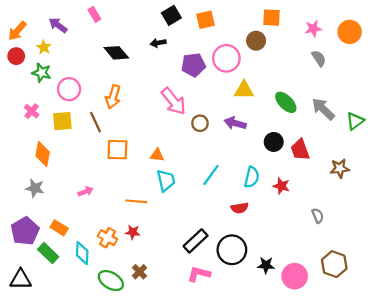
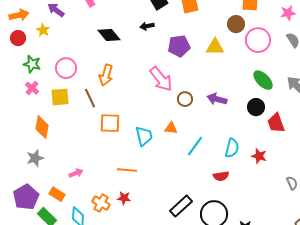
orange arrow: (17, 31) -> (19, 15), turned -144
pink circle: (226, 58) -> (258, 40), moved
green star: (42, 73) -> (32, 64), moved
yellow triangle: (244, 90) -> (215, 47), moved
black circle: (274, 142) -> (256, 107), moved
orange triangle: (157, 155) -> (171, 128), moved
cyan trapezoid: (166, 180) -> (144, 136), moved
gray star: (35, 188) -> (35, 158), turned -30
pink arrow: (86, 191) -> (76, 173), moved

